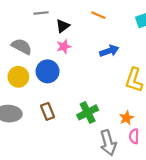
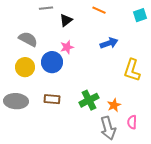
pink star: (64, 46) -> (67, 47), moved
brown rectangle: (48, 111) -> (52, 99), turned -63
orange star: (126, 118) -> (114, 105), moved

